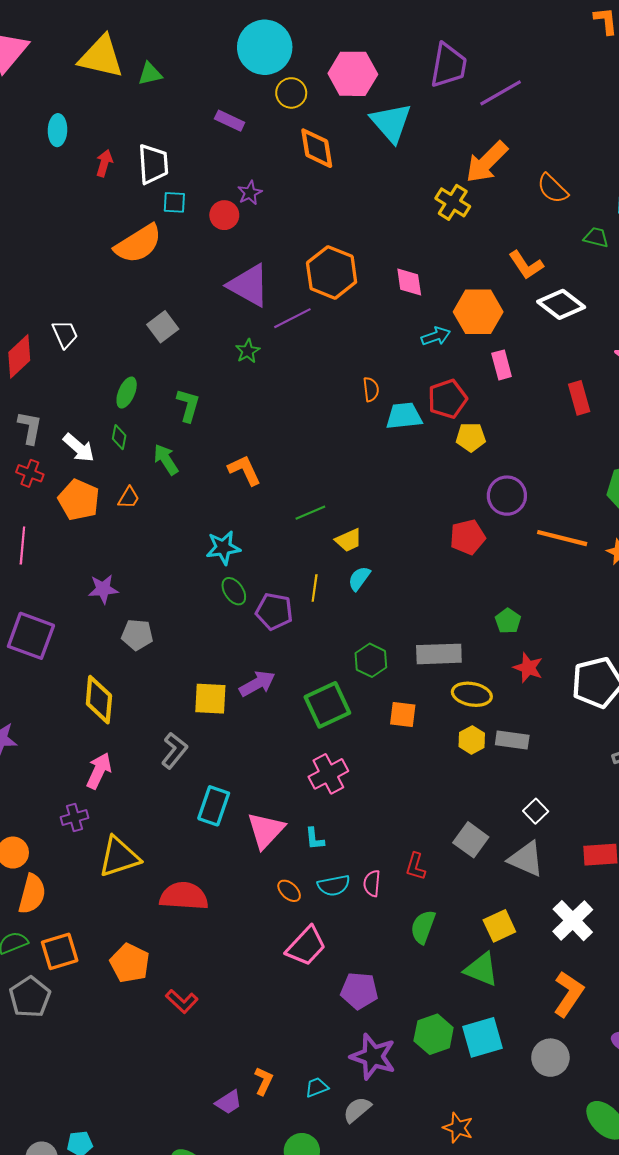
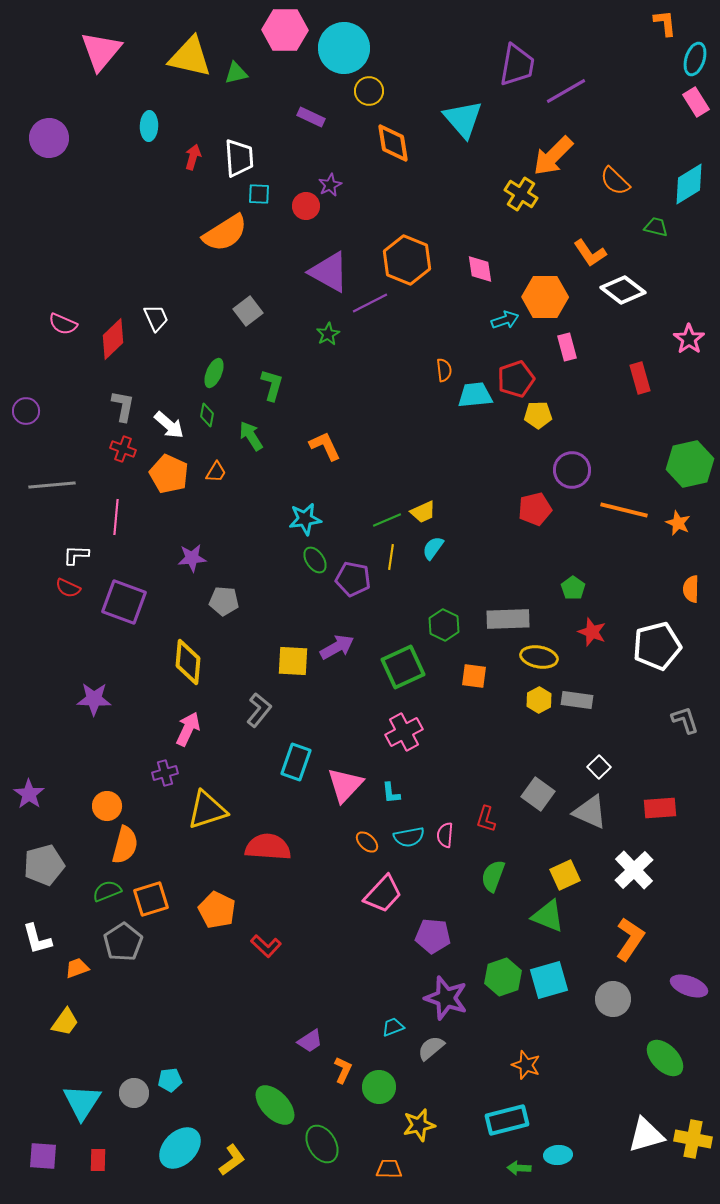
pink hexagon: (353, 74) -> (285, 30), moved
green line: (310, 513) -> (387, 520), moved
orange L-shape: (264, 1081) -> (343, 1070), moved

